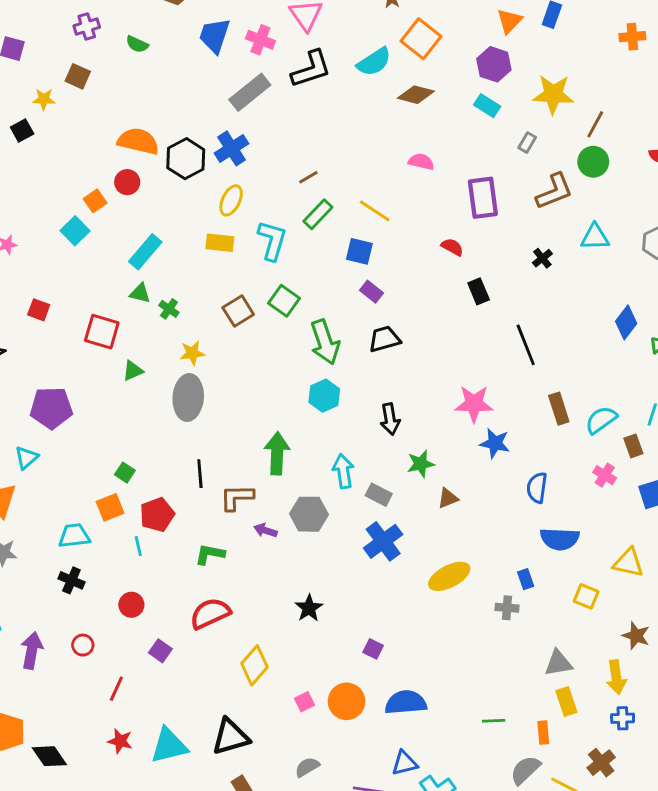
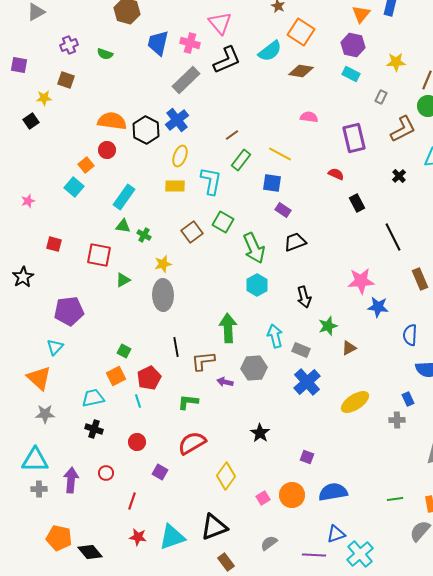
yellow star: (553, 94) -> (396, 62), size x0.7

